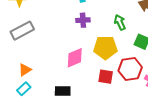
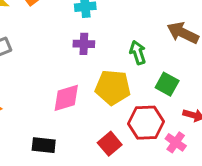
red square: (106, 77) -> (110, 144), moved, turned 35

